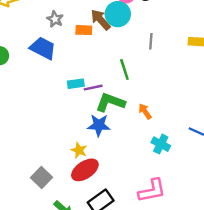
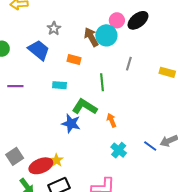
orange rectangle: (84, 30) -> (74, 59), moved
purple line: (93, 88) -> (15, 86), moved
yellow star: (79, 150) -> (56, 160), moved
red ellipse: (85, 170) -> (41, 166), moved

